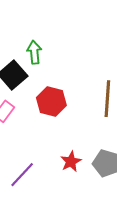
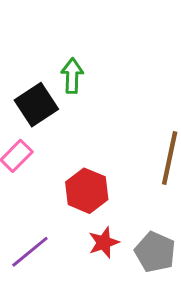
red hexagon: (51, 101) -> (87, 191), moved

